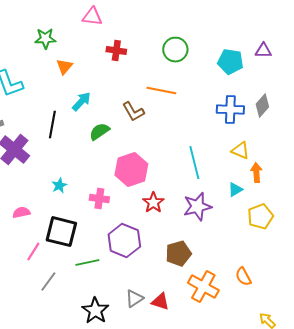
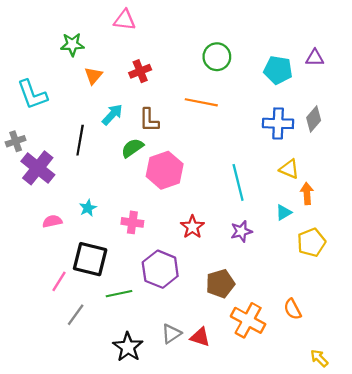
red cross: (116, 51) -> (140, 71), moved, turned -30
brown L-shape: (133, 112) -> (149, 120), moved, turned 30
pink hexagon: (131, 170) -> (165, 170), moved
purple star: (197, 207) -> (241, 231), size x0.7
pink semicircle: (21, 213) -> (52, 221), moved

